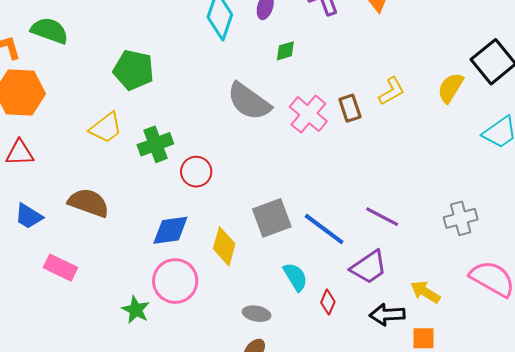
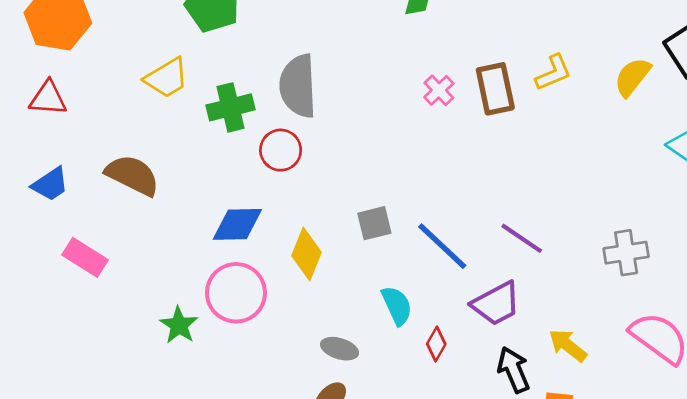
gray semicircle: (249, 101) -> (298, 86), moved, turned 45
brown rectangle: (350, 108) -> (495, 89), size x1.4
pink cross: (308, 114) -> (439, 90), size x0.6
blue trapezoid: (29, 216) -> (50, 184), turned -72
gray square: (272, 218) -> (374, 223), size x0.7
black arrow: (387, 315) -> (514, 370), turned 64

